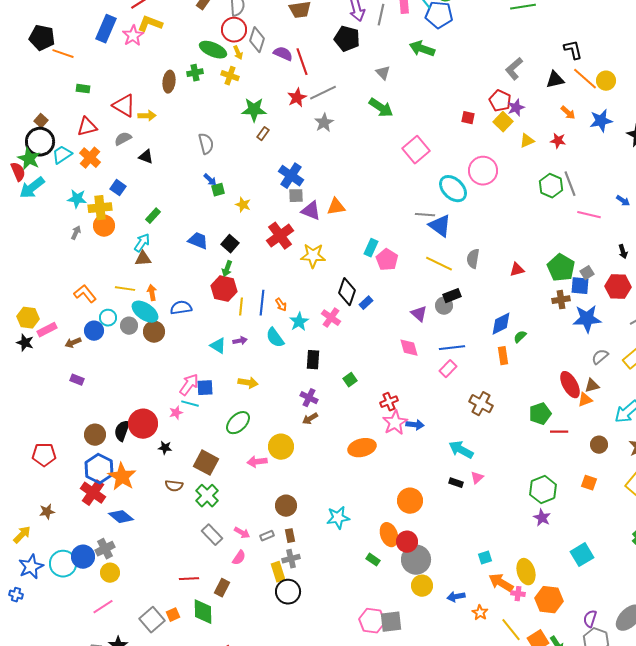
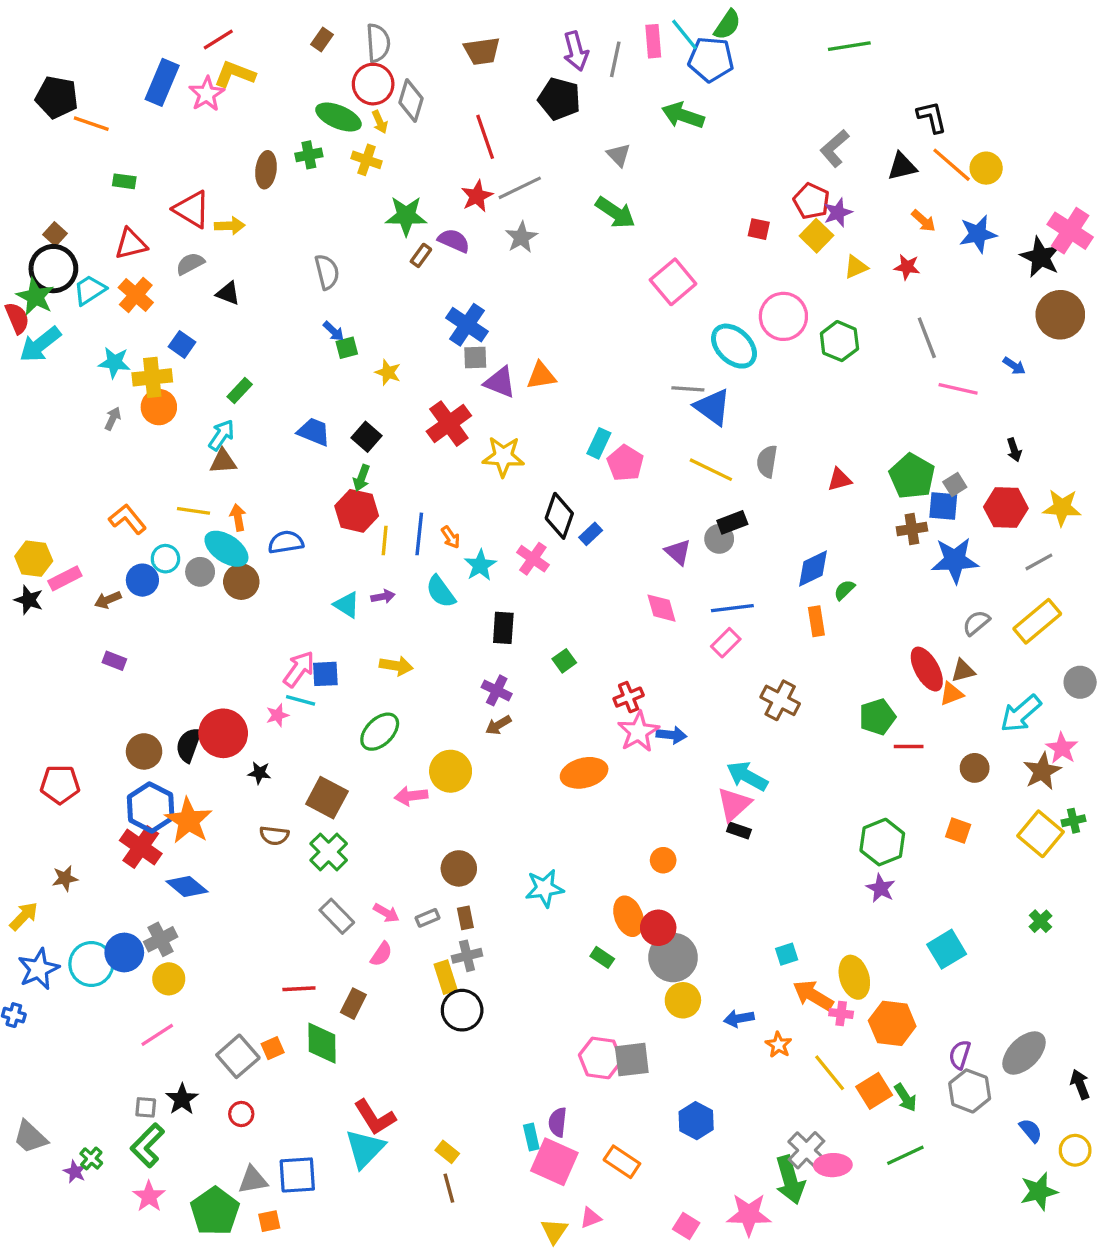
purple semicircle: (283, 54) -> (454, 241), moved
green hexagon: (551, 186) -> (839, 341), moved
pink triangle: (477, 478) -> (734, 804), moved, size x1.6
orange circle: (410, 501) -> (663, 860), size x0.6

